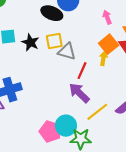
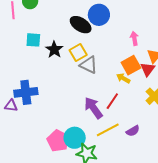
yellow square: (54, 41) -> (78, 53), turned -30
yellow arrow: (103, 58) -> (123, 78), turned -80
red line: (82, 71) -> (112, 101), moved

